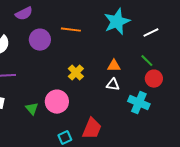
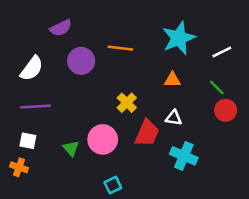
orange triangle: (114, 66) -> (172, 80), moved
cyan cross: (139, 103) -> (184, 156), moved
red trapezoid: (92, 129) -> (147, 133), moved

